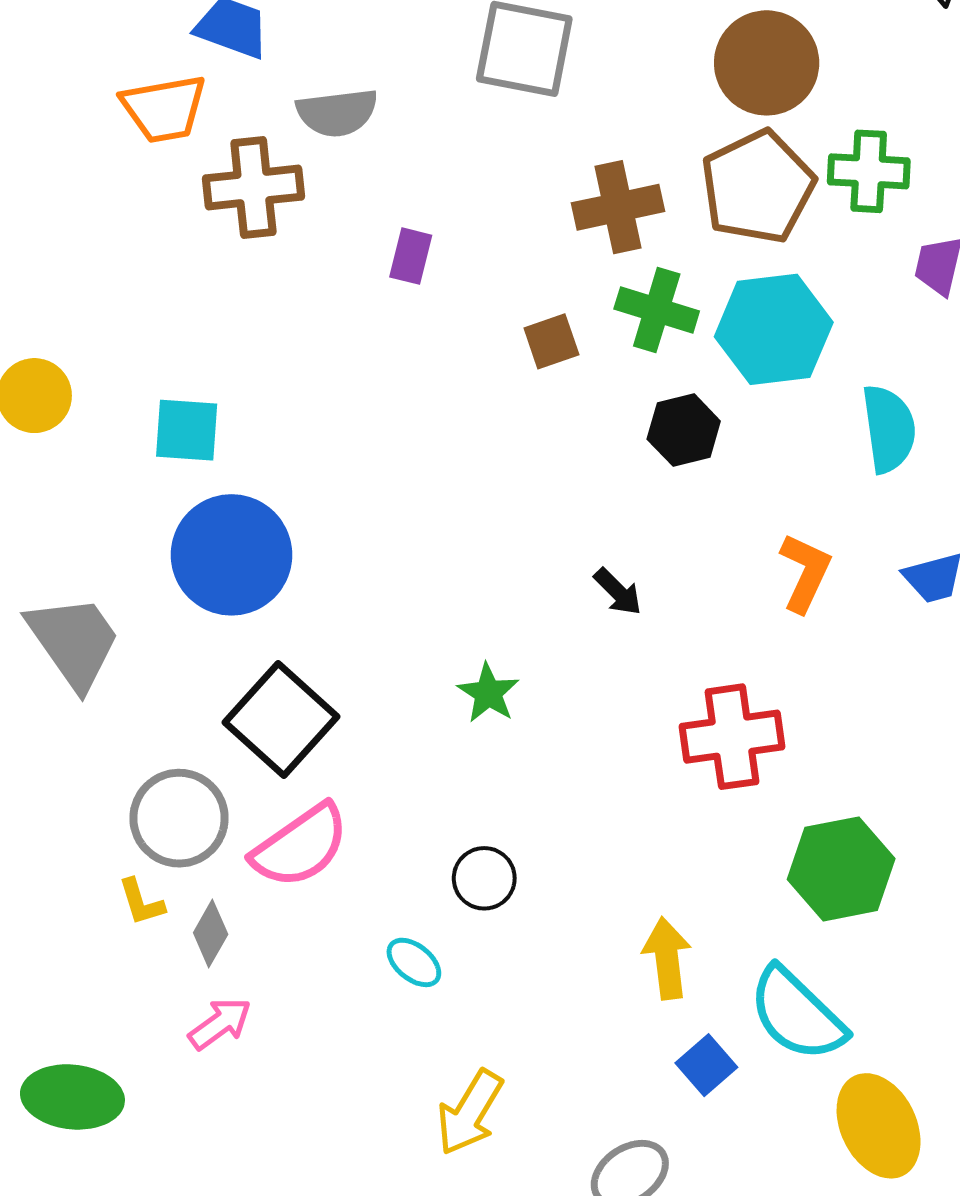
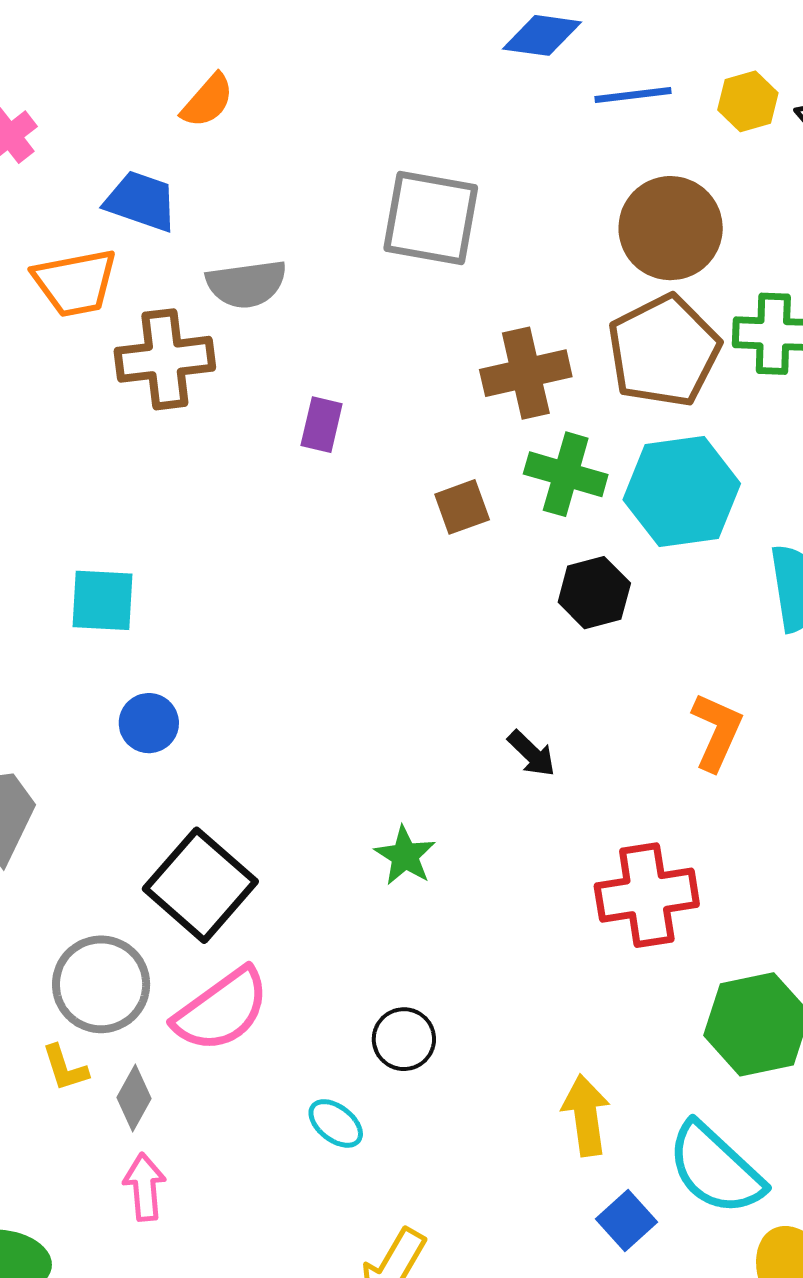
blue circle: (231, 555) -> (149, 723), size x0.5
pink arrow: (220, 1024) -> (145, 1187), turned -58

